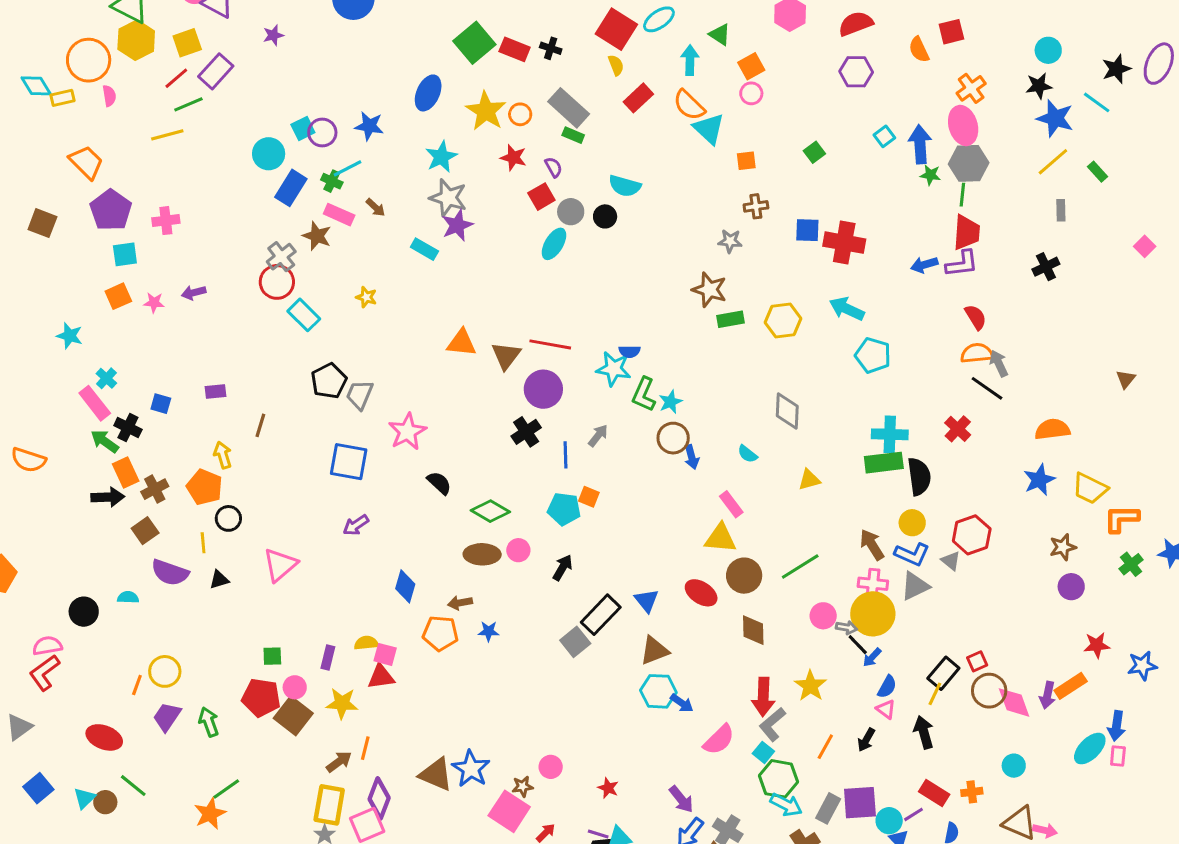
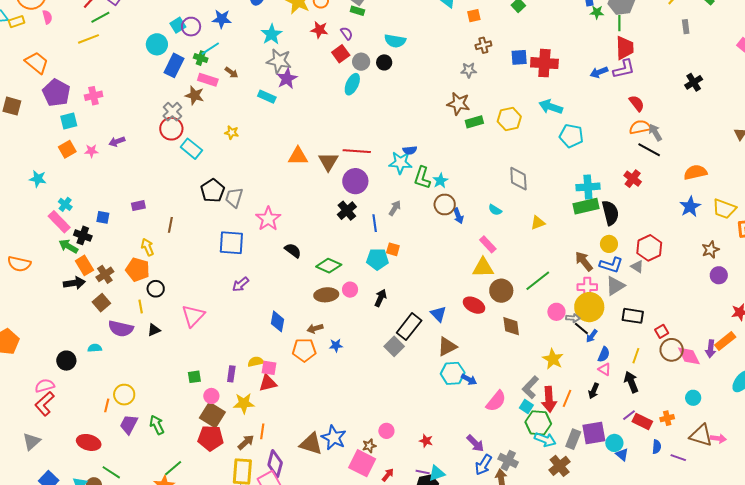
black cross: (1046, 267) -> (694, 82), moved
black rectangle: (943, 673) -> (633, 316), moved, turned 65
red arrow: (763, 697) -> (549, 399), moved
red pentagon: (261, 698) -> (211, 438), moved
purple line: (913, 814) -> (629, 415), moved

